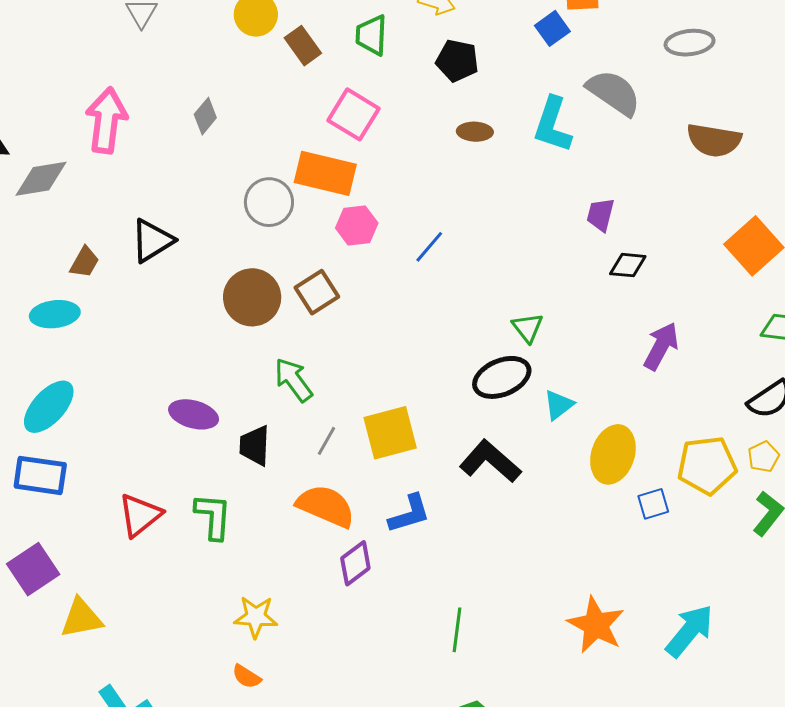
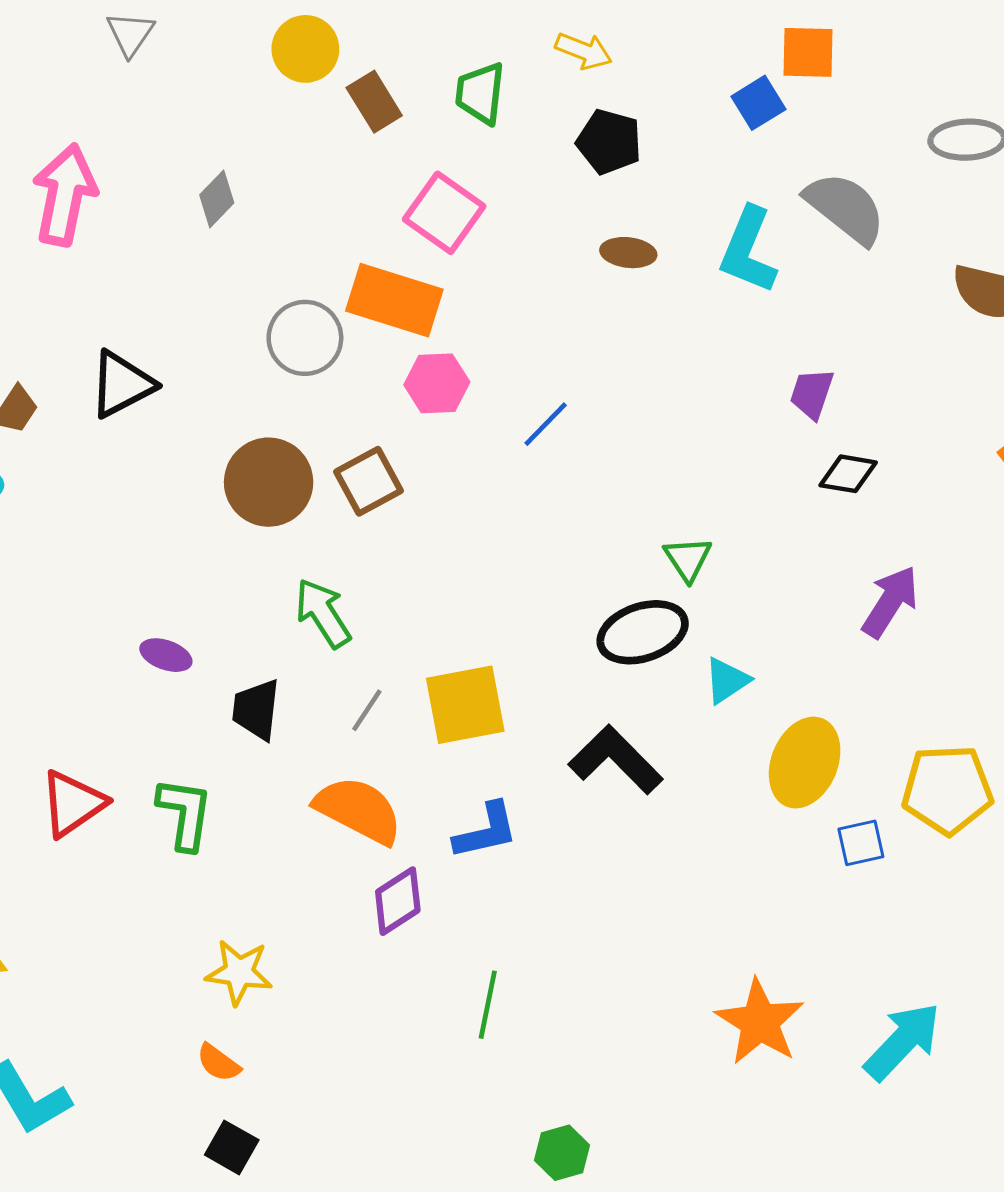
purple ellipse: (194, 414) -> (166, 655), size x0.7
green line: (457, 630) -> (488, 1005), moved

